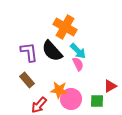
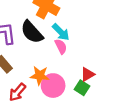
red triangle: (110, 86) -> (88, 74), moved
green square: (97, 101) -> (82, 88), turned 32

